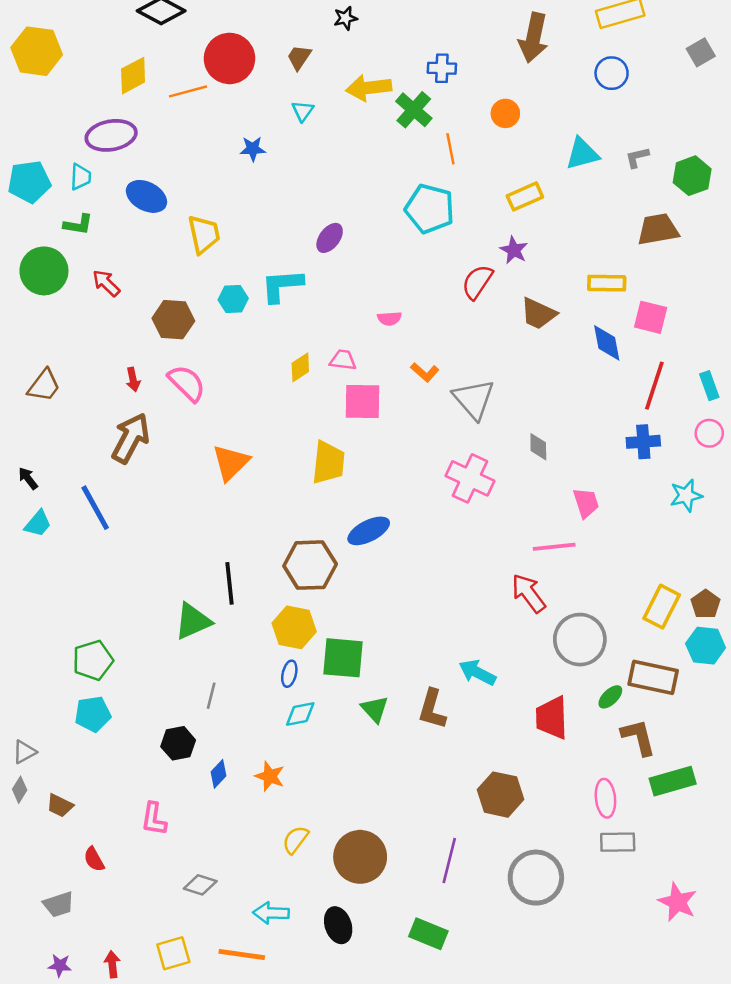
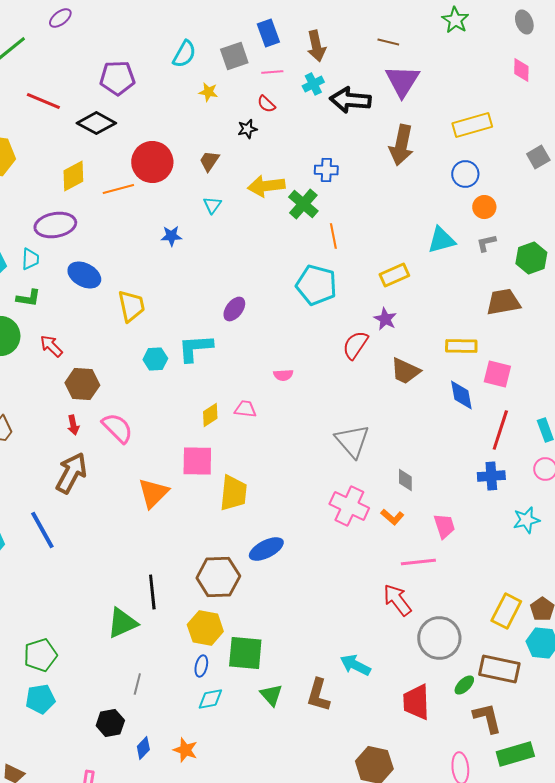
orange circle: (505, 113) -> (484, 207), moved
brown hexagon: (173, 320) -> (82, 384), moved
orange L-shape: (425, 372) -> (392, 517), moved
pink square: (363, 401) -> (197, 461), moved

